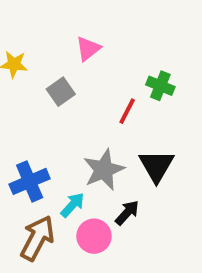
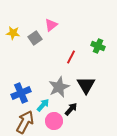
green cross: (160, 86) -> (98, 46), moved
gray square: (61, 92) -> (35, 38), moved

